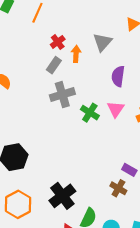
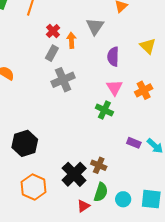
green cross: (90, 113) -> (104, 110), moved
brown cross: (118, 188) -> (99, 165), moved

